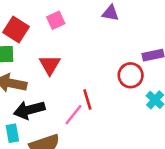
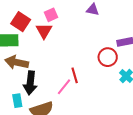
red triangle: (50, 65) -> (44, 31), moved
black arrow: (29, 110) -> (30, 83), turned -70

